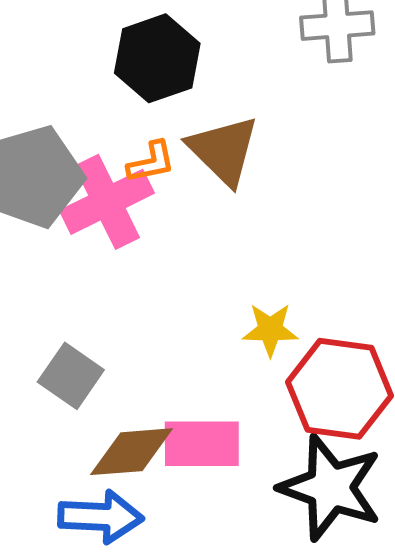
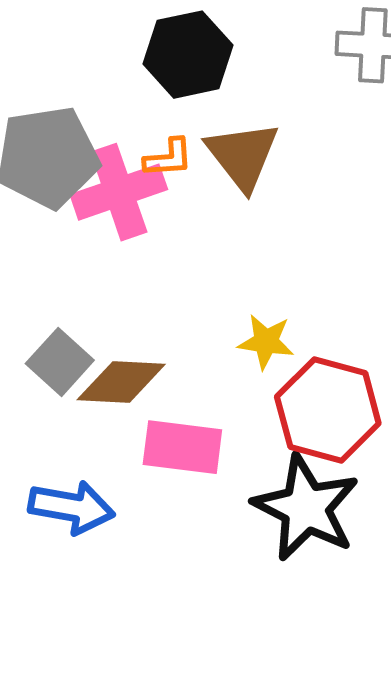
brown diamond: (132, 452) -> (121, 382), moved

